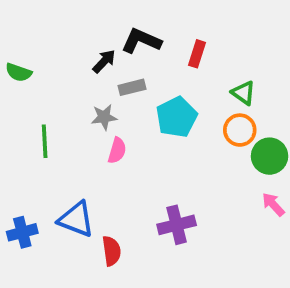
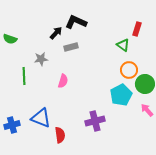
red rectangle: (197, 54) -> (137, 29), moved
green triangle: (243, 93) -> (123, 45), moved
gray star: (104, 117) -> (41, 59), moved
cyan pentagon: (177, 117) -> (121, 95), moved

